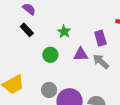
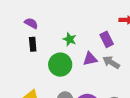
black rectangle: (27, 30) -> (33, 44), turned 48
green circle: (50, 55) -> (60, 65), size x1.5

